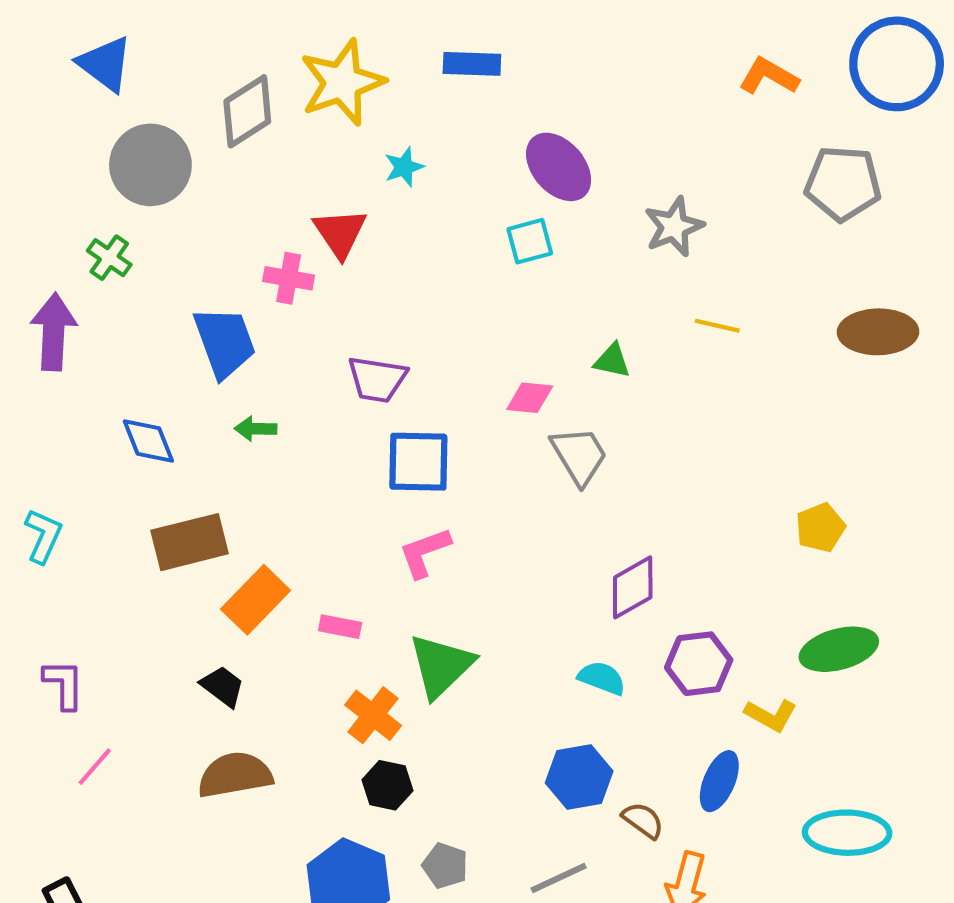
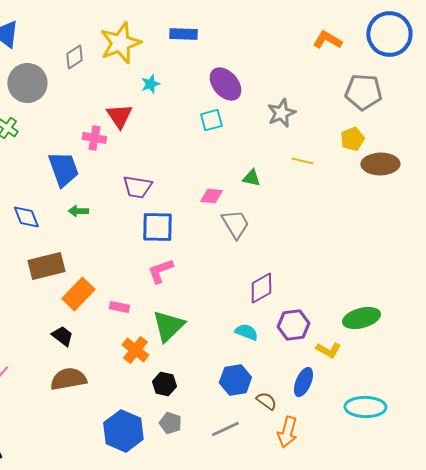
gray diamond: (247, 111) -> (74, 57), size x0.7
yellow pentagon: (820, 528) -> (352, 139), moved
black hexagon: (387, 785) -> (164, 384), moved

